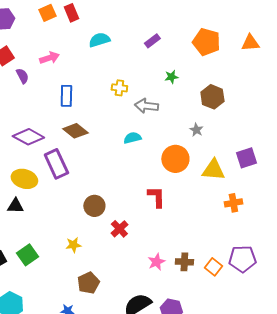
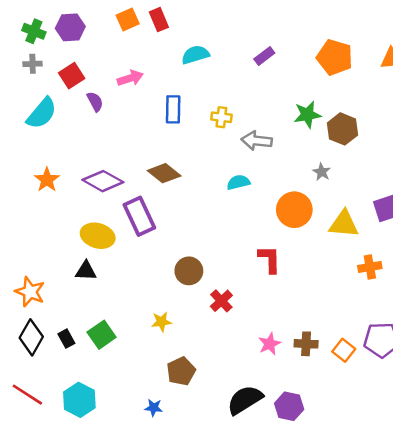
green star: (171, 77) -> (307, 115), moved, size x1.5
blue rectangle: (66, 96) -> (173, 109), moved

